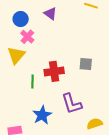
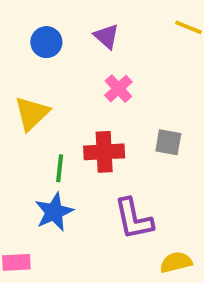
pink cross: (27, 37) -> (118, 89), moved
blue star: (42, 115) -> (54, 212), moved

